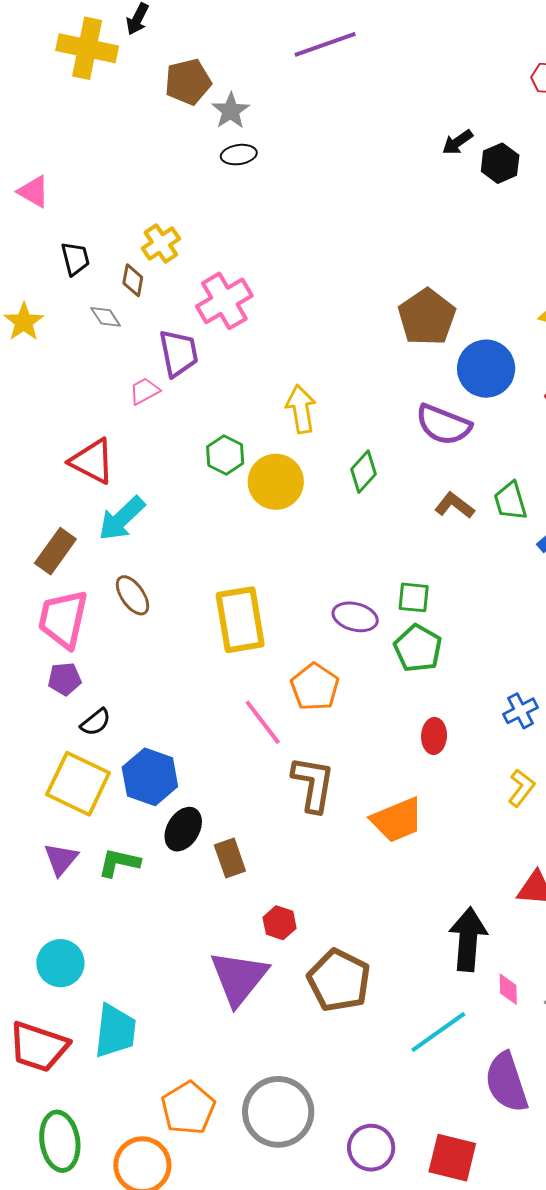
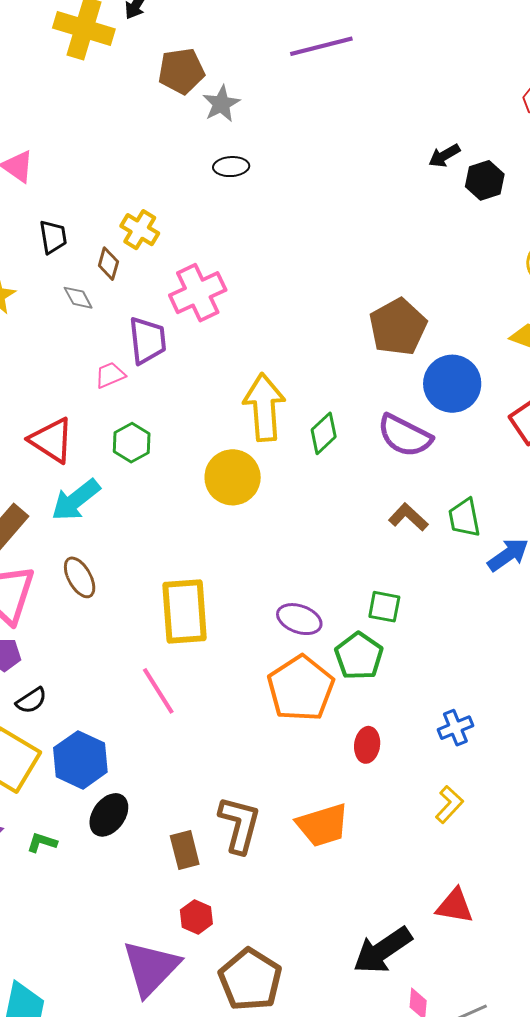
black ellipse: (239, 155) -> (231, 167), moved
yellow cross: (161, 243) -> (140, 230), turned -30
yellow arrow: (301, 409) -> (264, 407), size x1.4
green hexagon: (225, 455) -> (132, 443), moved
green diamond: (364, 472) -> (324, 433), moved
green square: (414, 597) -> (384, 607), moved
orange pentagon: (315, 687) -> (301, 688), moved, size x1.4
pink line: (263, 722) -> (158, 691), moved
brown L-shape: (313, 784) -> (240, 825), moved
brown rectangle: (230, 858) -> (185, 850), moved
green L-shape: (119, 863) -> (42, 843), size x0.7
black arrow: (468, 939) -> (383, 950), turned -134

